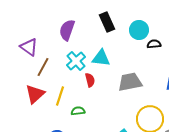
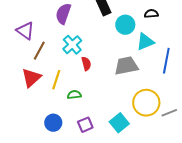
cyan circle: (139, 30) -> (125, 25), moved
black semicircle: (154, 44) -> (151, 14), moved
cyan triangle: (101, 58) -> (145, 42), moved, turned -30

